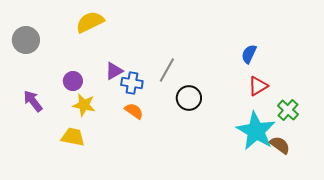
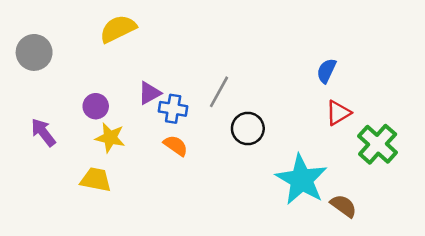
green cross: (288, 110) -> (378, 144), size x1.4
cyan star: (256, 131) -> (302, 180), moved
brown semicircle: (280, 145) -> (344, 206), moved

